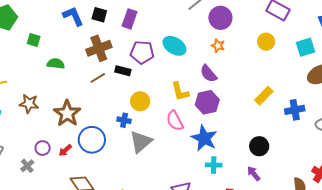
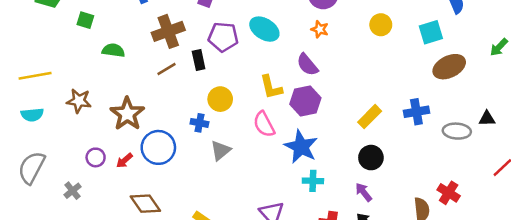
black rectangle: (123, 71) -> (199, 60), turned 63
yellow rectangle: (264, 96) -> (370, 117), moved
gray triangle: (141, 142) -> (221, 150), size x0.7
gray cross: (27, 166) -> (73, 191), moved

